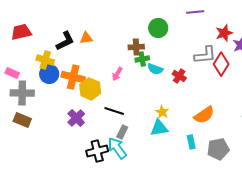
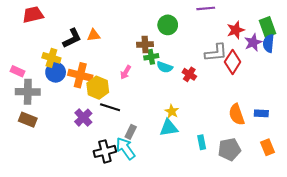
red trapezoid: (21, 32) -> (33, 15), moved
black line: (114, 111) -> (110, 107), moved
orange semicircle: (204, 115) -> (237, 114), moved, turned 105

